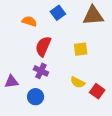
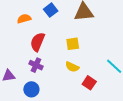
orange semicircle: (29, 21) -> (24, 19), turned -32
yellow semicircle: (78, 82) -> (72, 67), moved

